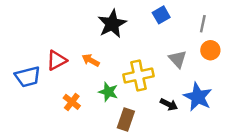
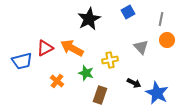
orange arrow: (91, 60) -> (72, 48), size x1.6
yellow cross: (139, 75) -> (110, 60), size x0.7
blue star: (198, 97) -> (157, 93), moved

